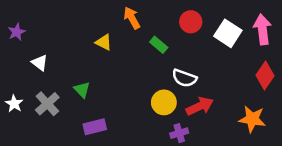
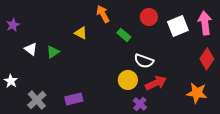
white square: (228, 33) -> (178, 26), turned 35
green triangle: (82, 90) -> (53, 52), moved, turned 40
gray cross: (47, 104) -> (37, 100), moved
purple cross: (179, 133) -> (140, 104), turned -32

